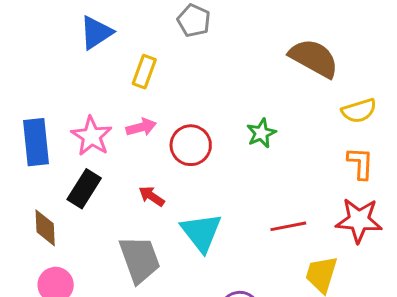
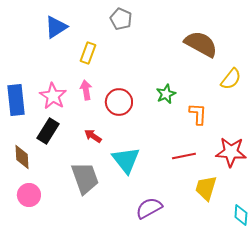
yellow semicircle: (359, 111) -> (231, 79), turned -35
pink arrow: (141, 127) -> (86, 90), turned -84
orange L-shape: (360, 163) -> (198, 114), moved

